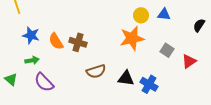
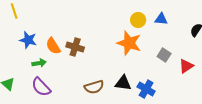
orange star: (132, 38) -> (129, 43), turned 30
green arrow: (32, 60) -> (39, 63), moved
brown semicircle: (96, 71) -> (94, 87), moved

